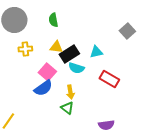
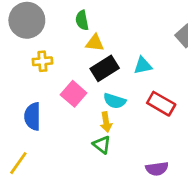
yellow triangle: (56, 47) -> (95, 43), moved
cyan semicircle: (76, 68) -> (115, 101), moved
blue semicircle: (43, 88) -> (33, 116), moved, turned 126

